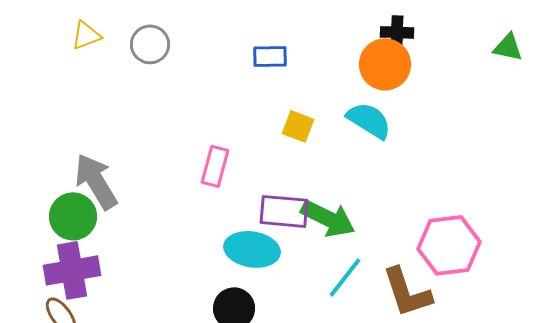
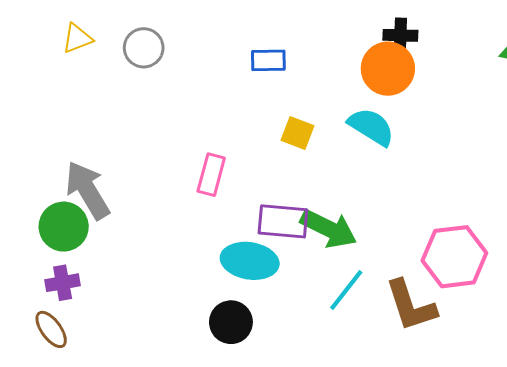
purple cross: (72, 270) -> (63, 283), size x0.6

